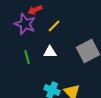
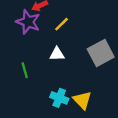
green line: (27, 57) -> (25, 70), moved

